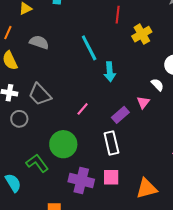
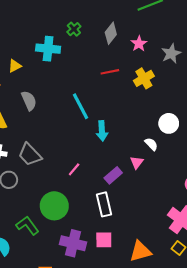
red line: (118, 15) -> (110, 72), turned 72
yellow cross: (142, 34) -> (144, 78), moved
gray semicircle: (39, 42) -> (29, 101), turned 48

